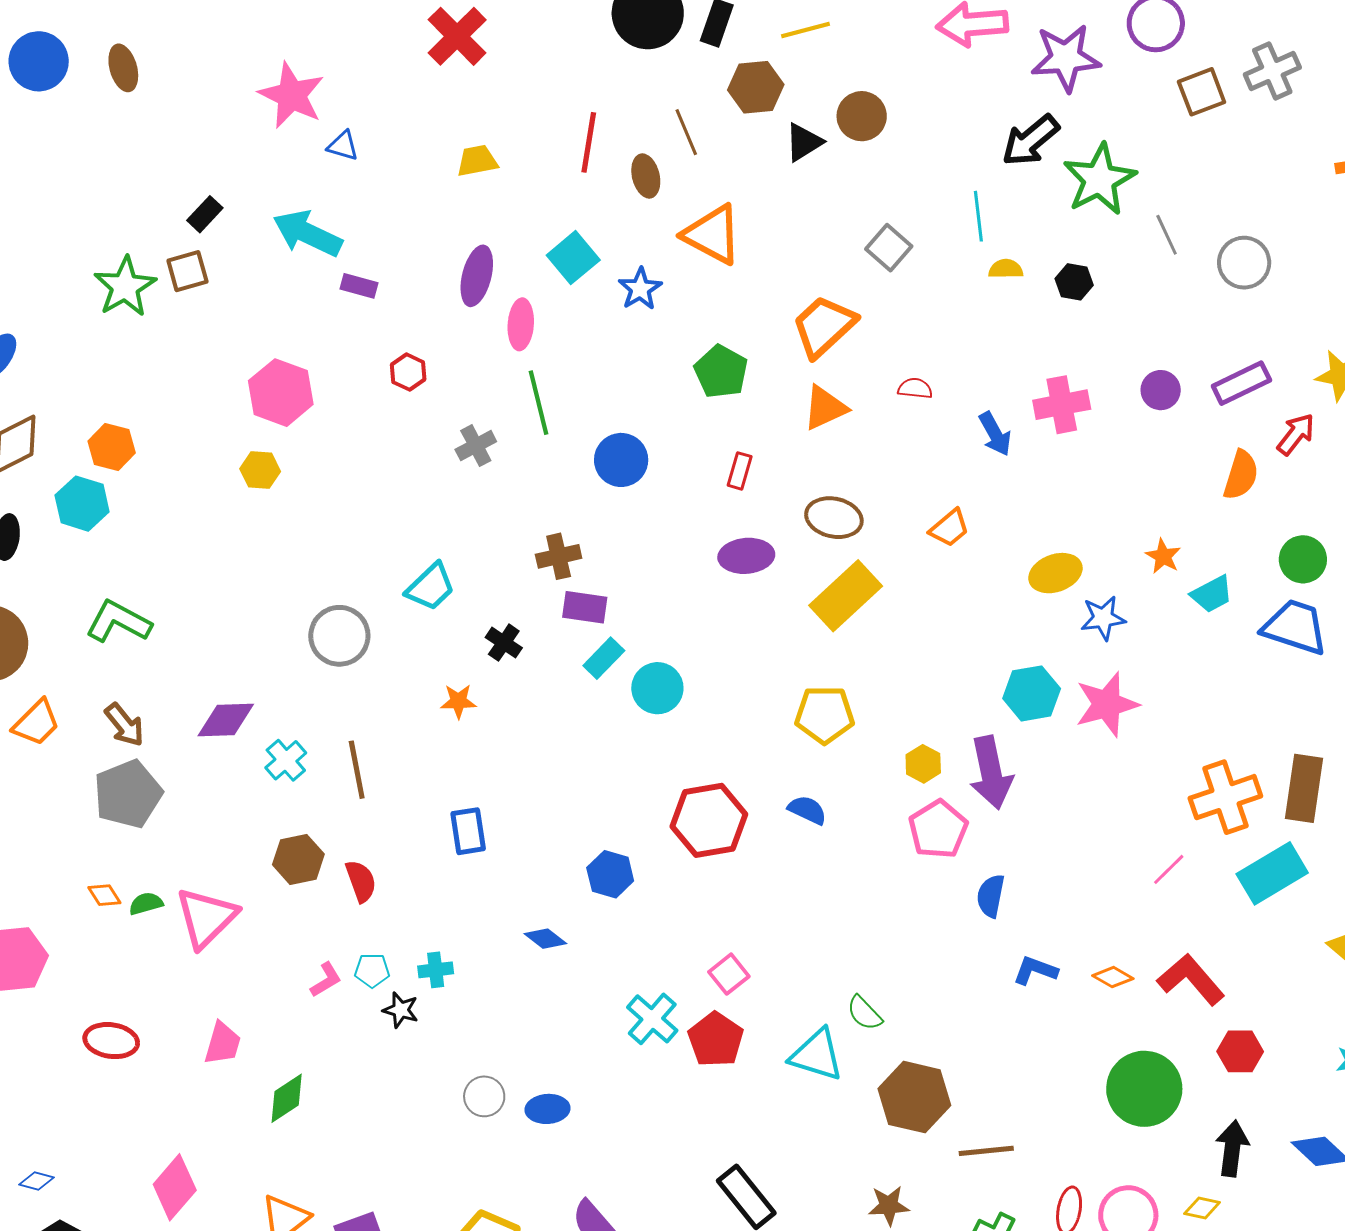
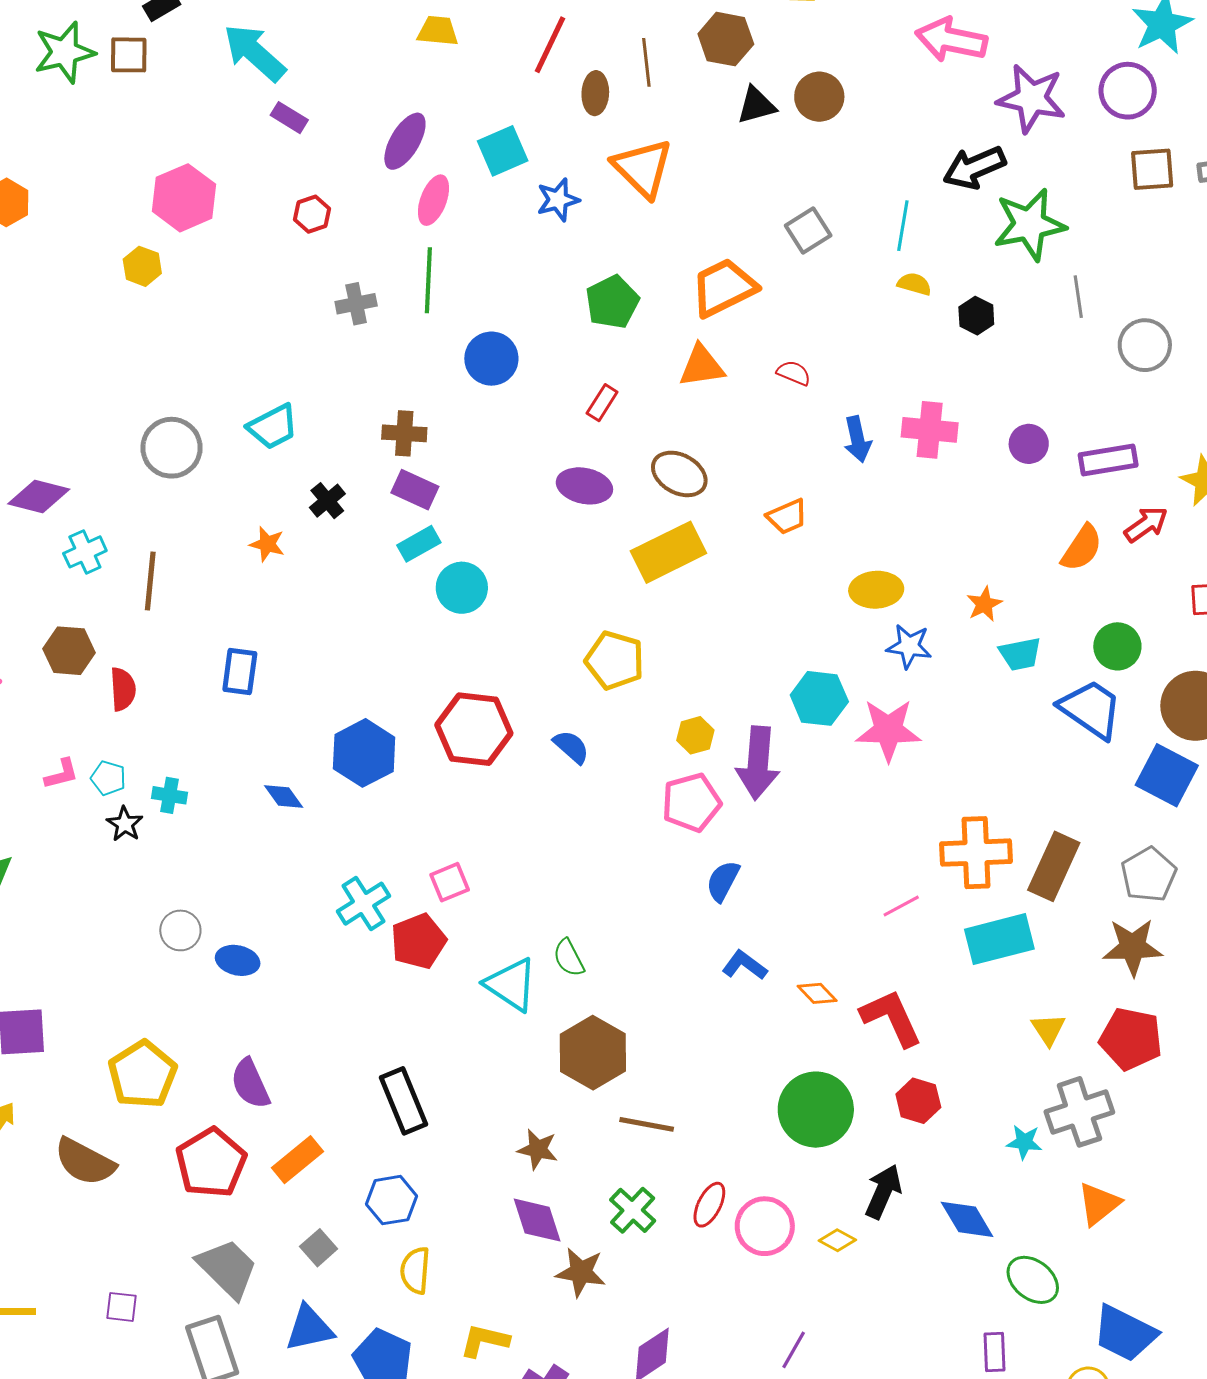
blue hexagon: (610, 874) -> (364, 753), size x1.4

